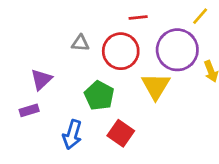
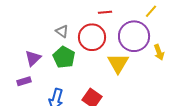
gray triangle: (80, 43) -> (62, 31), turned 32
green pentagon: (99, 96) -> (64, 57), moved

